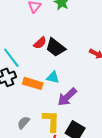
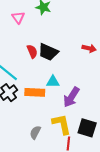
red semicircle: (40, 43) -> (32, 51), turned -56

